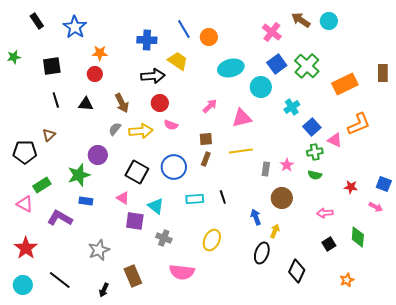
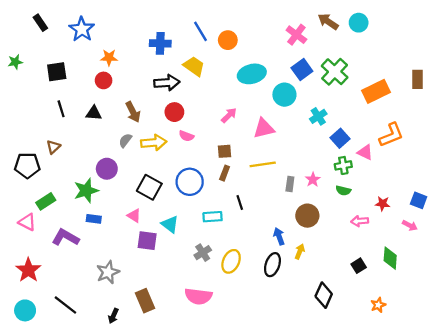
black line: (223, 197) -> (240, 203), moved
pink arrow: (325, 213) -> (360, 221), moved
gray cross: (164, 238) -> (203, 253), moved, turned 35
black ellipse: (262, 253) -> (272, 265), moved

